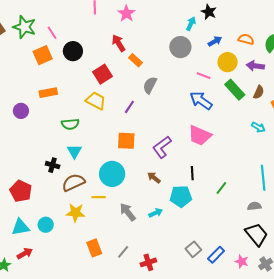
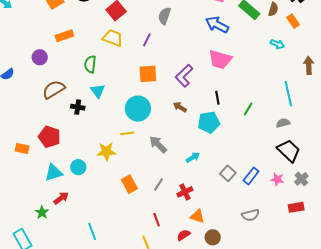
green semicircle: (70, 124) -> (90, 64), turned 108
brown semicircle: (73, 182) -> (54, 89), moved
cyan arrow: (156, 213) -> (193, 157), moved

